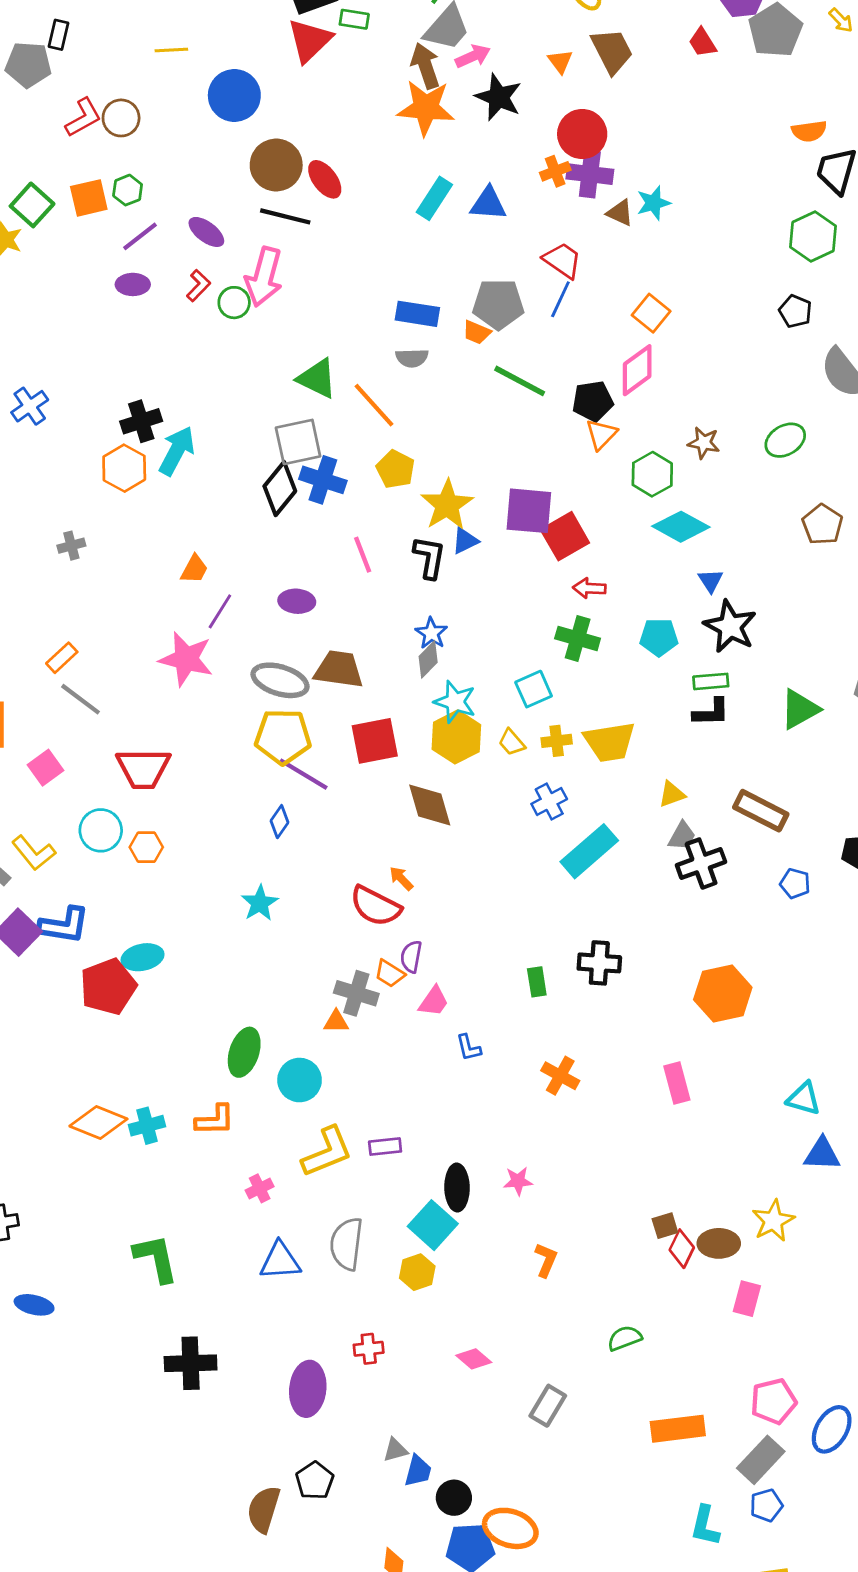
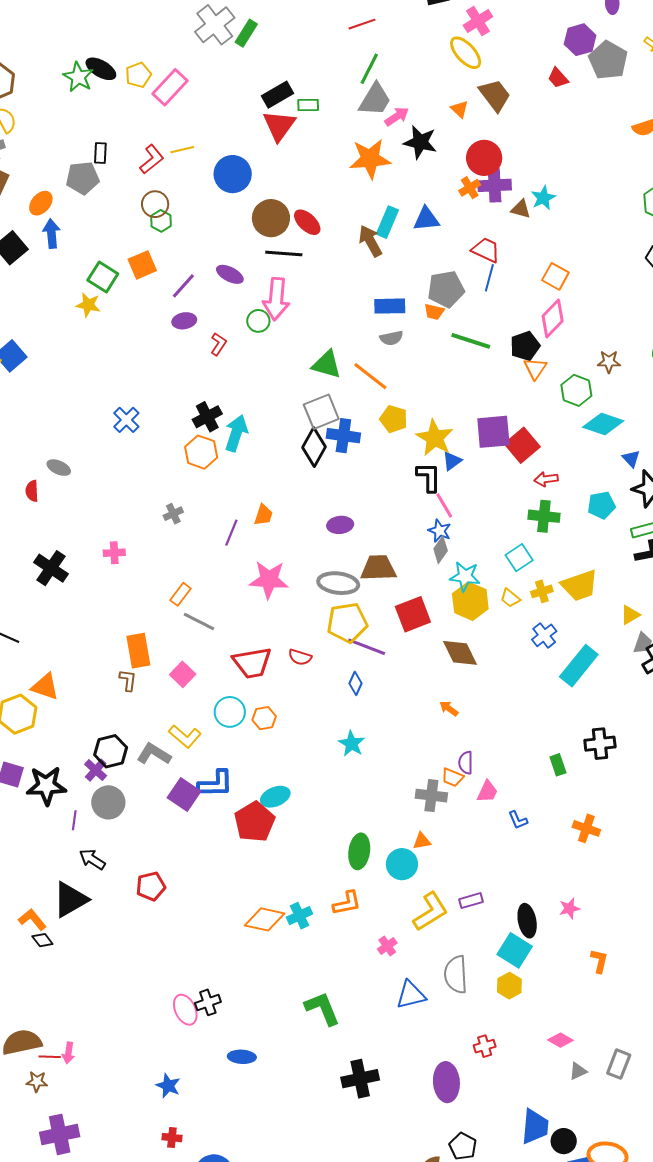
brown arrow: (425, 66) -> (370, 241), moved
red L-shape: (83, 118) -> (152, 159), moved
green hexagon: (128, 190) -> (161, 221), moved
red L-shape: (198, 286) -> (218, 344), moved
pink line: (363, 555) -> (444, 505), moved
purple line: (220, 611) -> (231, 533), moved
red semicircle: (375, 906) -> (300, 657), moved, size x0.6
orange triangle: (336, 1022) -> (422, 841), moved
gray triangle: (395, 1450) -> (578, 1071), moved
blue trapezoid: (418, 1471) -> (535, 1127), size x1.5

